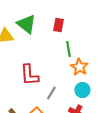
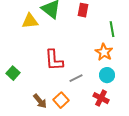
green line: (68, 49) -> (112, 29), moved
gray line: (51, 93) -> (76, 78), turned 32

